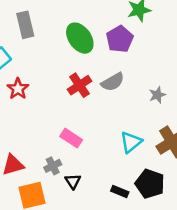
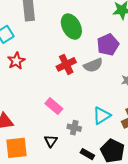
purple pentagon: (120, 39) -> (108, 45), moved
gray cross: (53, 166) -> (74, 128), moved, turned 32

